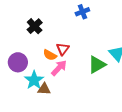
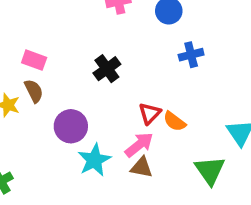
orange semicircle: (50, 55) -> (174, 121), moved
green triangle: (97, 65) -> (210, 170), moved, turned -42
brown triangle: (44, 89) -> (142, 167), moved

